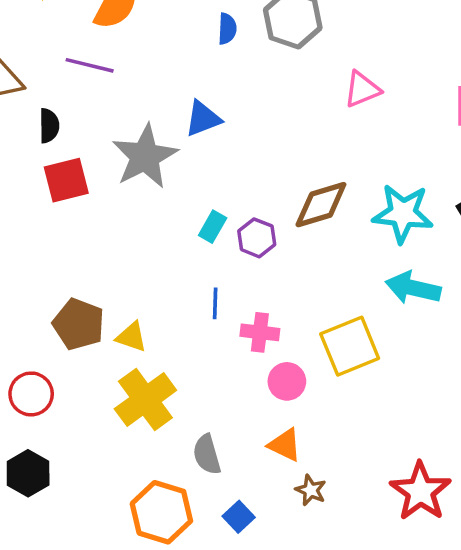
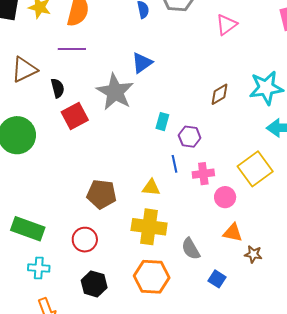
brown diamond: (321, 205) -> (220, 94), size x0.7
purple hexagon: (257, 238) -> (190, 137), moved
yellow triangle: (131, 337) -> (151, 188), moved
yellow cross: (145, 400) -> (149, 227), turned -32
orange hexagon: (161, 512) -> (152, 277), moved

